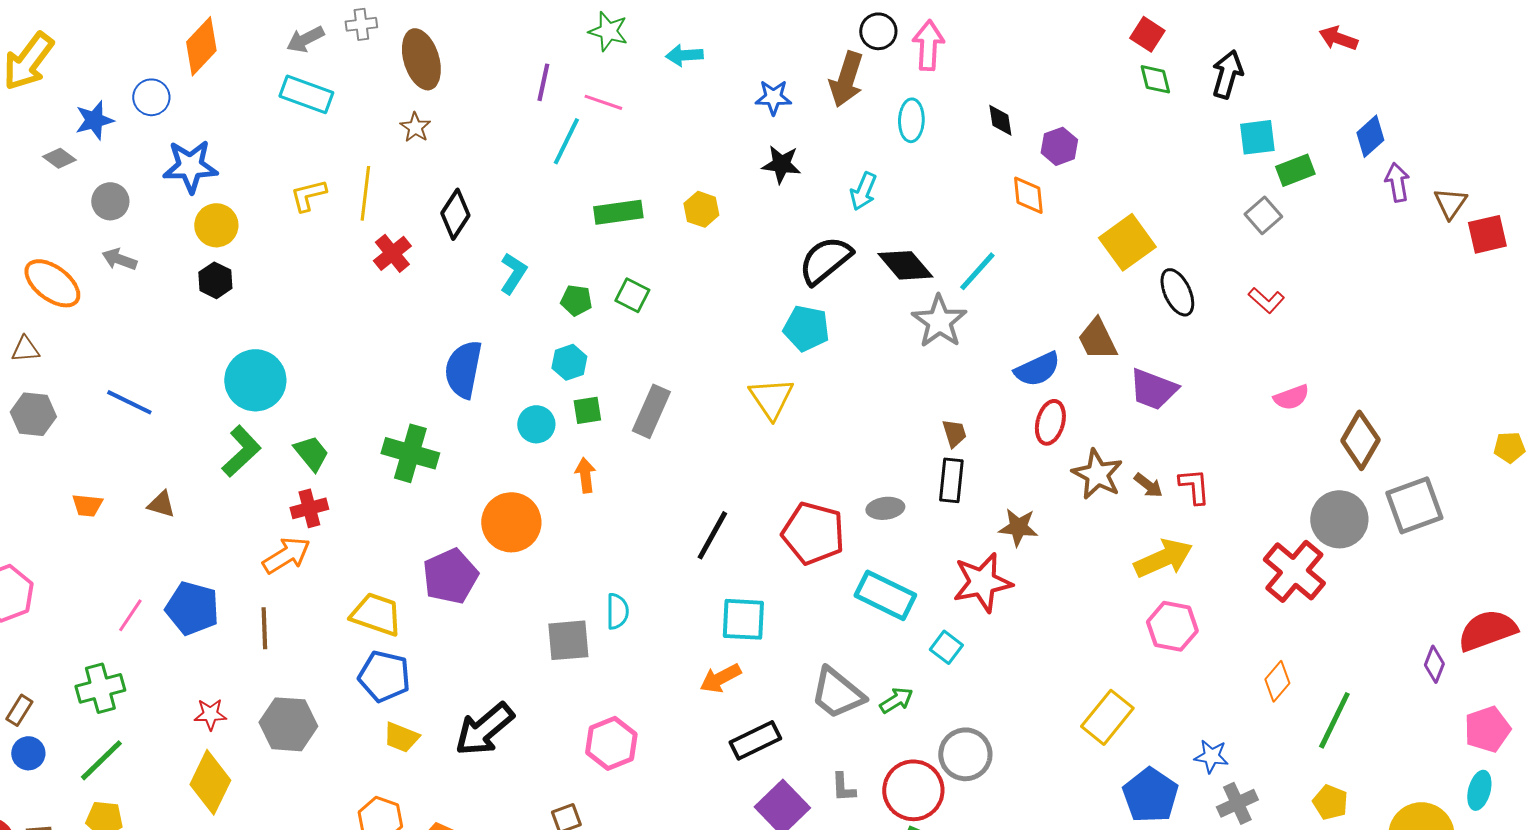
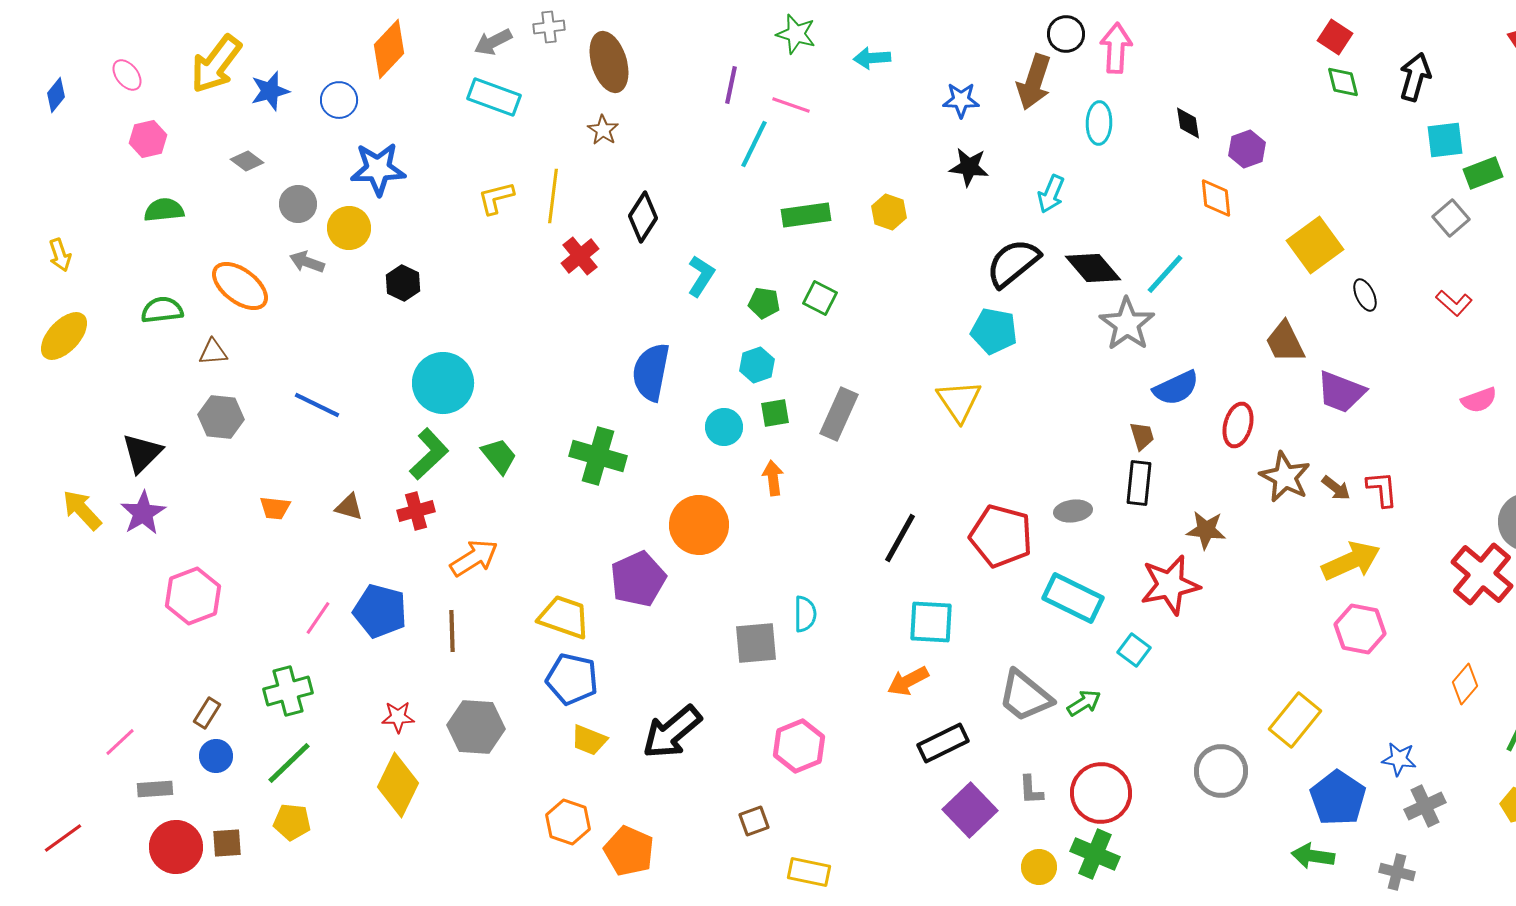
blue star: (94, 120) -> (270, 91), moved
yellow circle: (216, 225) -> (349, 228), moved
black ellipse: (1177, 292) -> (1365, 295), size x0.7
blue semicircle: (1037, 369) -> (1176, 388), moved
red cross: (309, 508) -> (416, 511), moved
gray circle: (965, 754) -> (1221, 771), moved

